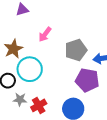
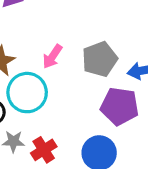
pink arrow: (45, 34) -> (52, 56), moved

